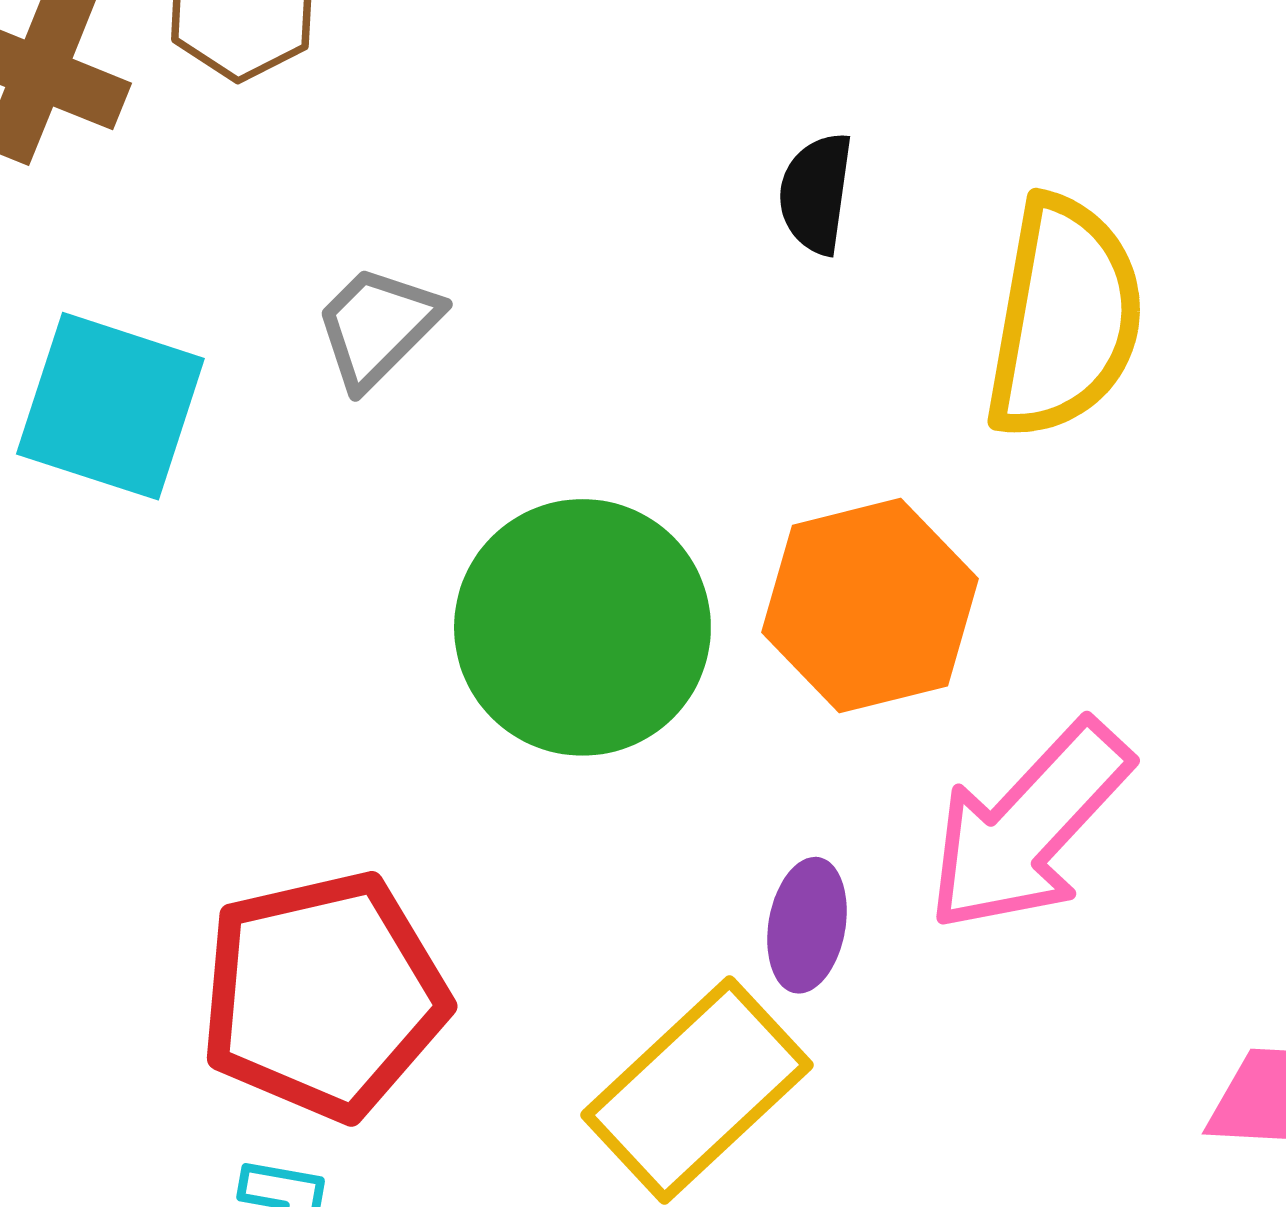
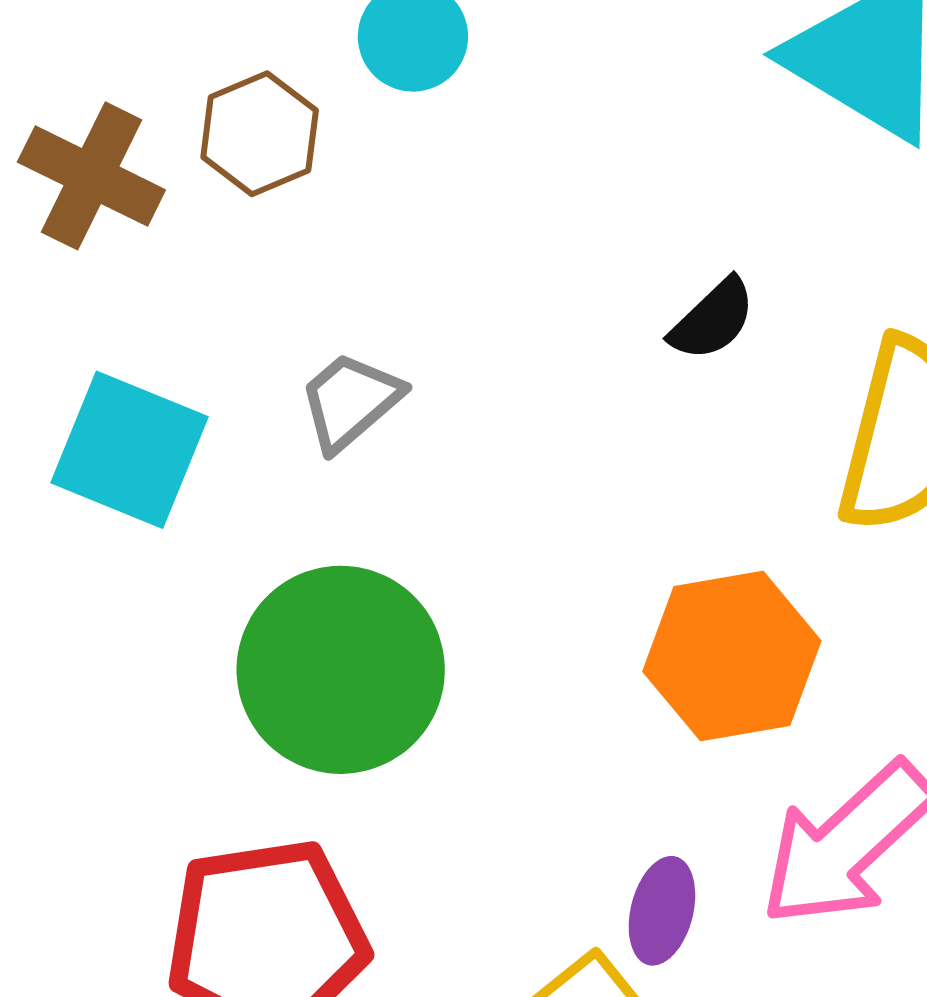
black semicircle: (816, 193) -> (713, 319), turned -146
green circle: (582, 627) -> (341, 670), moved

